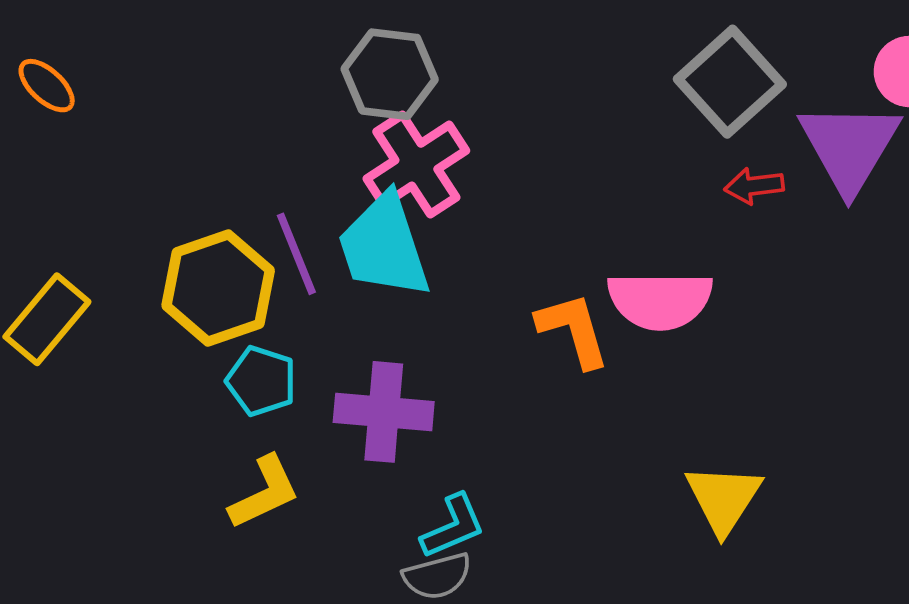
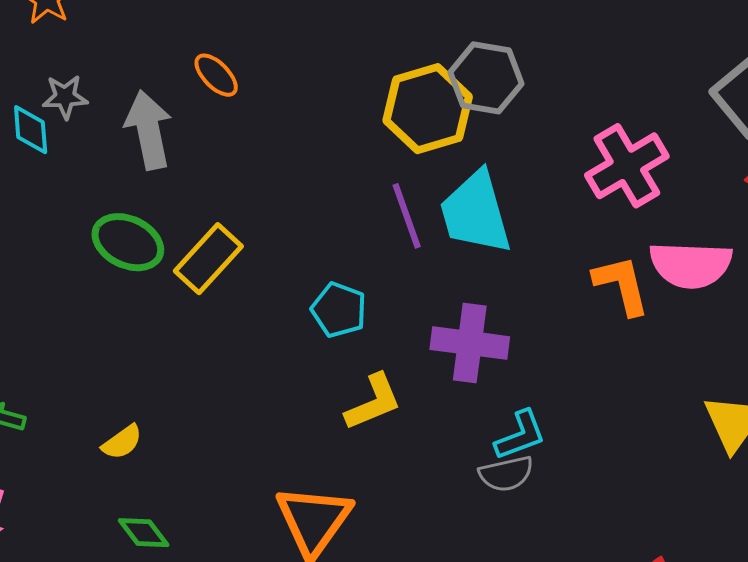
pink cross: (416, 165) -> (627, 166), moved
yellow hexagon: (218, 288) -> (428, 109), moved
cyan pentagon: (261, 381) -> (339, 310), moved

